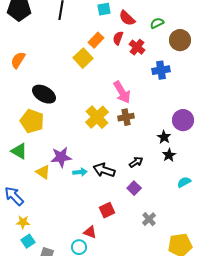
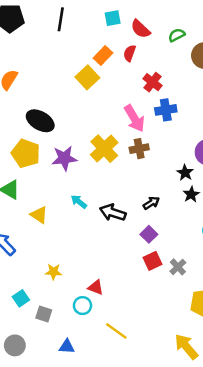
red cross: (137, 47) -> (153, 82), moved
blue cross: (161, 70) -> (166, 110), moved
purple star: (61, 157) -> (64, 158), moved
cyan arrow: (80, 172) -> (79, 202), moved, turned -136
red square: (107, 210) -> (153, 261), moved
gray cross: (149, 219) -> (178, 267), moved
yellow star: (23, 222) -> (53, 272), moved

